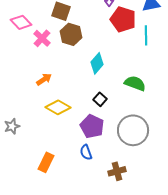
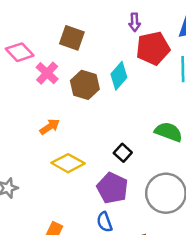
red pentagon: (123, 19) -> (153, 48), turned -30
brown hexagon: (71, 34) -> (85, 85), moved
cyan diamond: (97, 63) -> (119, 76), moved

